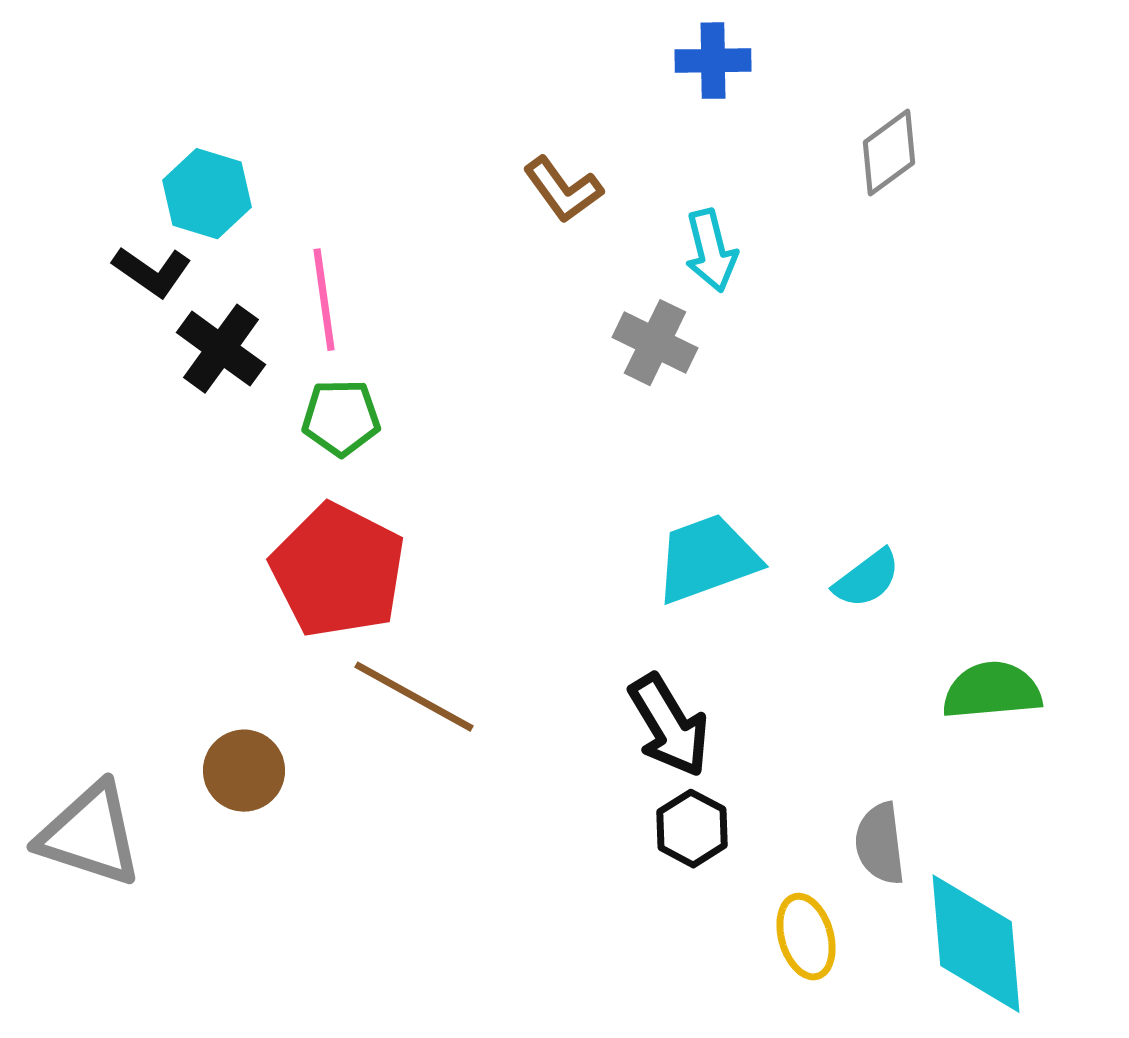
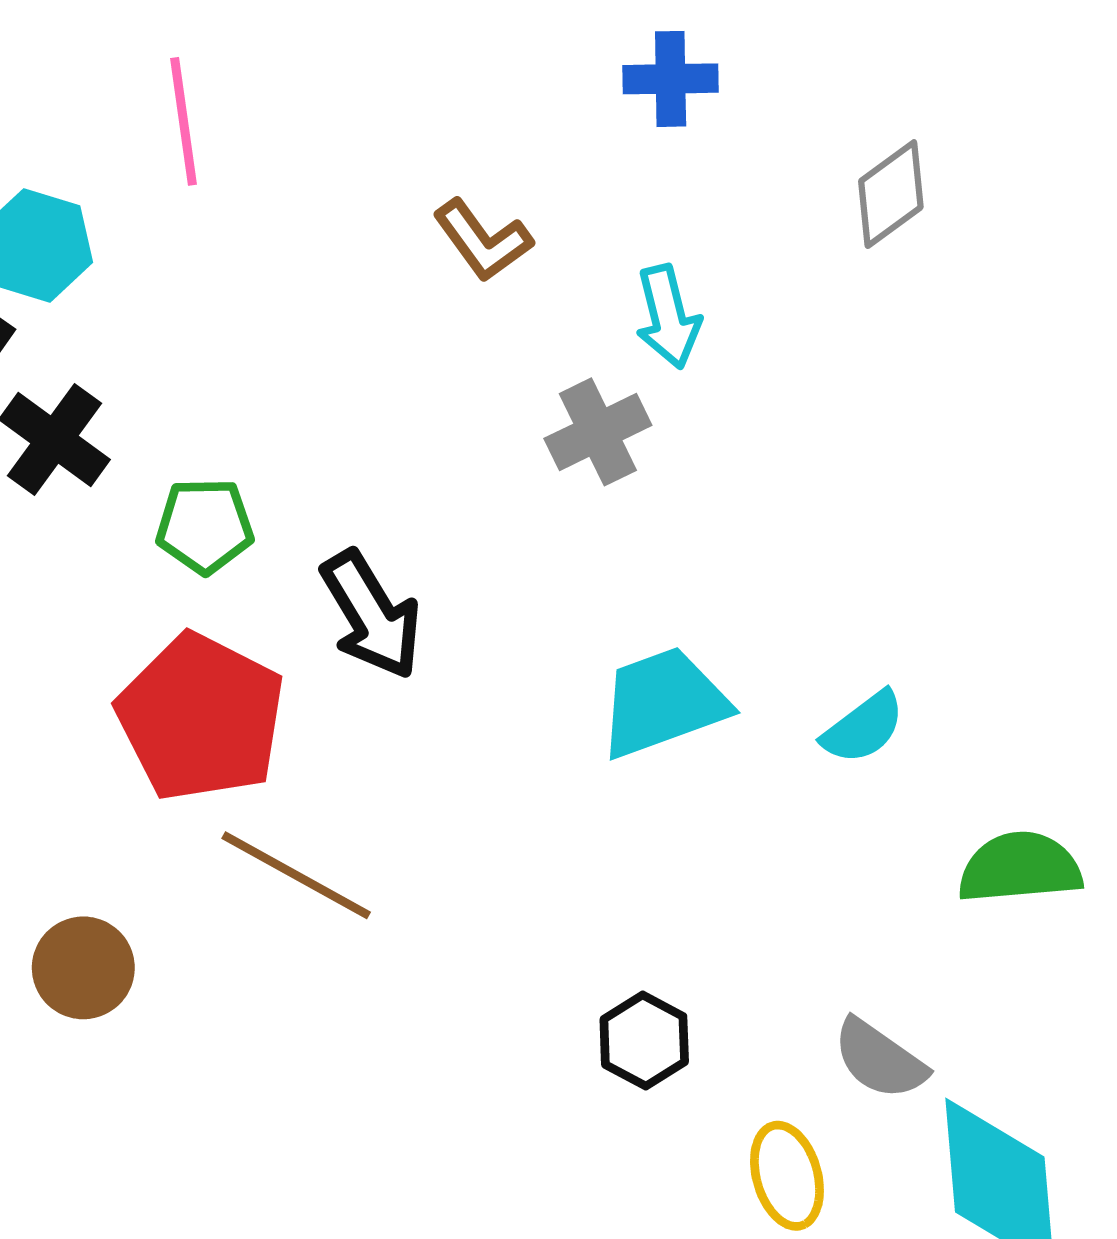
pink line: (324, 300) -> (183, 121), moved
gray cross: (655, 343) -> (598, 432), turned 38
black arrow: (669, 726) -> (371, 615), moved
gray semicircle: (880, 844) -> (880, 1059), turned -48

